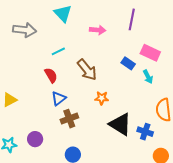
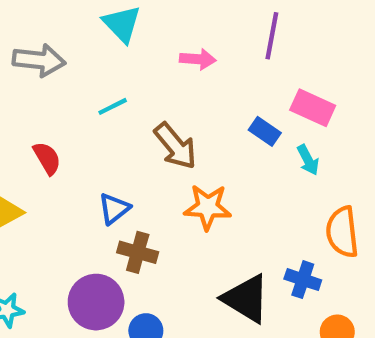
red semicircle: (51, 75) -> (47, 158), moved
orange star: (102, 98) -> (208, 207), size x1.5
brown cross: (69, 119) -> (138, 252), turned 36
black triangle: (120, 124) -> (246, 299), moved
purple circle: (35, 139) -> (96, 302), moved, size x1.6

